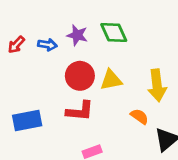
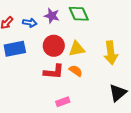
orange semicircle: (139, 116) -> (76, 71), moved
blue rectangle: (27, 120) -> (15, 49), moved

